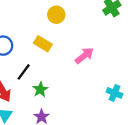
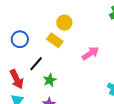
yellow circle: (56, 15) -> (64, 23), moved

